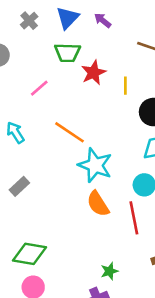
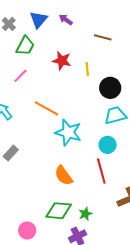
green trapezoid: (68, 53) -> (25, 46), moved, turned -60
red star: (93, 73) -> (62, 61), turned -30
orange semicircle: (98, 204) -> (64, 176), moved
green diamond: (29, 254) -> (59, 211), moved

